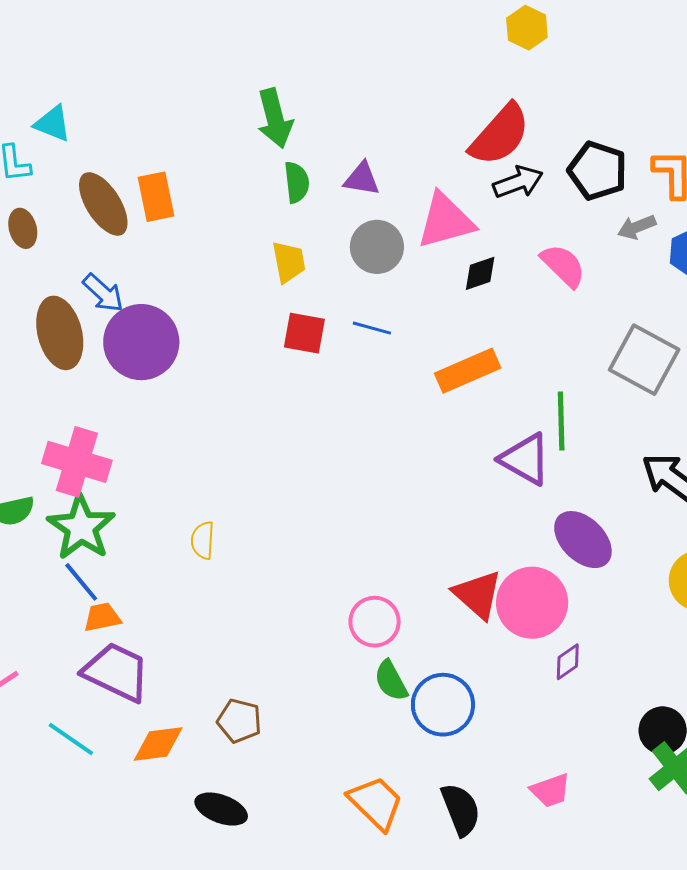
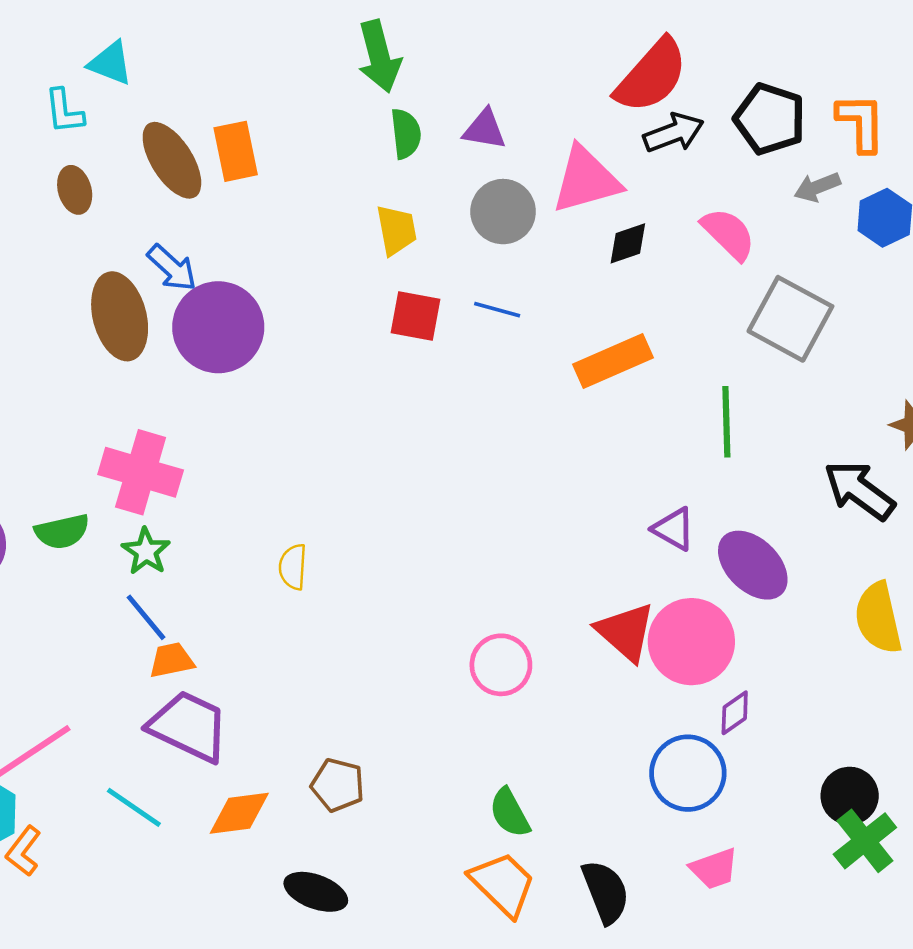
gray square: (644, 360) -> (790, 319), moved
purple triangle: (525, 459) -> (674, 529), moved, size x0.7
green star: (81, 527) -> (146, 551), size x0.6
green semicircle: (391, 681) -> (510, 813), moved
blue circle: (443, 705) -> (688, 773), moved

